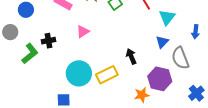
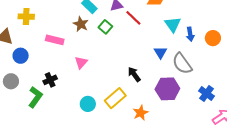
cyan triangle: (167, 17) -> (173, 24), moved
cyan circle: (79, 73) -> (88, 104), size x0.6
orange star: (142, 95) -> (141, 113), moved

